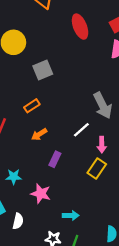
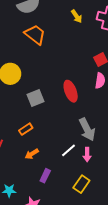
red ellipse: (80, 27) -> (71, 91), moved
pink arrow: (102, 145) -> (87, 155), moved

